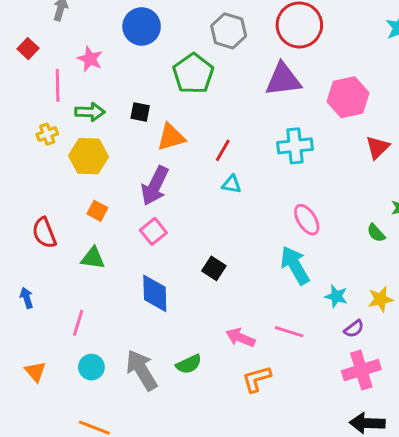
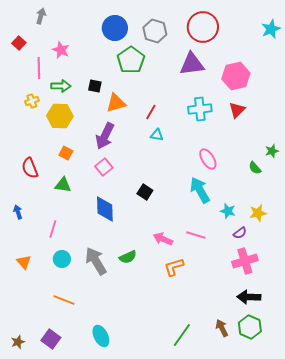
blue circle: (142, 26) -> (115, 28), moved
red triangle: (378, 147) -> (237, 110), moved

